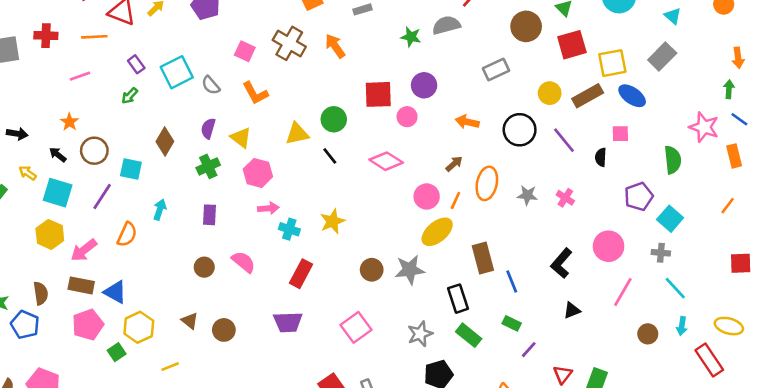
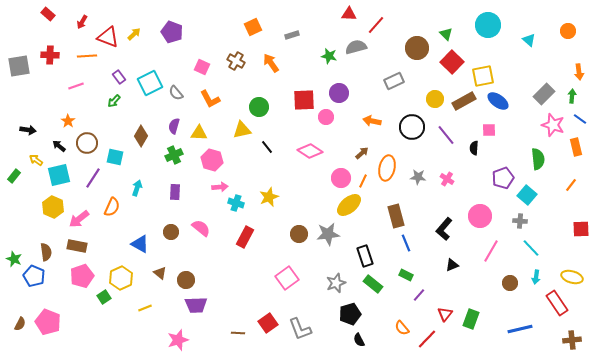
brown cross: (289, 43) -> (236, 61), size x0.7
red square: (572, 45) -> (452, 62), turned -30
gray rectangle: (662, 56) -> (544, 94), moved
green circle: (334, 119) -> (259, 107), moved
yellow triangle: (241, 138) -> (199, 133), turned -36
green semicircle: (673, 160) -> (538, 159), moved
cyan square: (58, 193) -> (59, 175), turned -30
brown rectangle: (483, 258) -> (396, 216), moved
blue triangle: (115, 292) -> (140, 244), moved
purple trapezoid: (288, 322) -> (196, 305), moved

